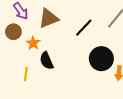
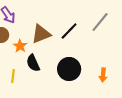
brown triangle: (49, 18) -> (41, 34), moved
black circle: (101, 59) -> (69, 69), moved

